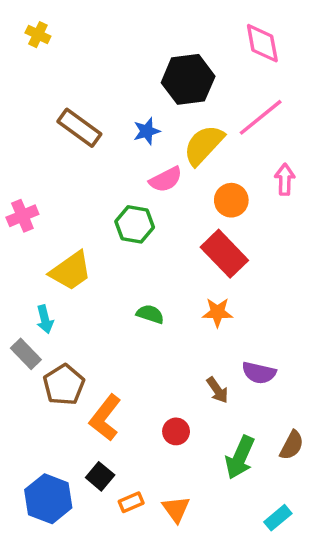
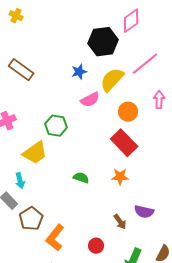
pink diamond: (262, 43) -> (131, 21), moved, turned 65
brown rectangle: (79, 128) -> (21, 70), moved
green hexagon: (135, 224) -> (56, 126), moved

